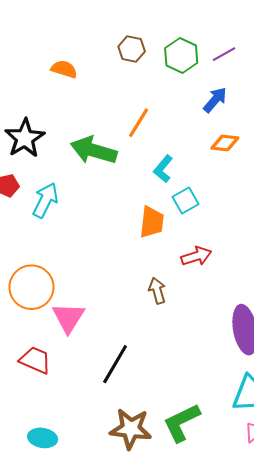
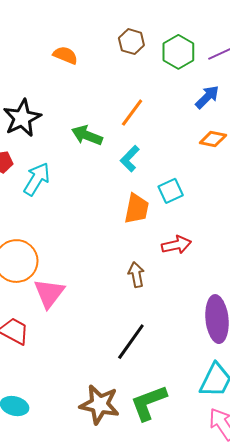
green arrow: (94, 150) -> (87, 135), size x0.7
cyan L-shape: (163, 169) -> (130, 159), moved
black line: (115, 364) -> (131, 342), moved

